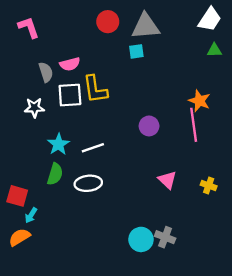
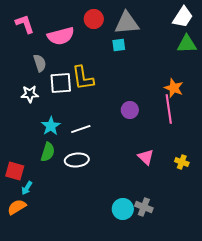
green triangle: (214, 50) -> (187, 44), size x1.5
pink semicircle: (70, 64) -> (61, 36), moved, size x1.5

